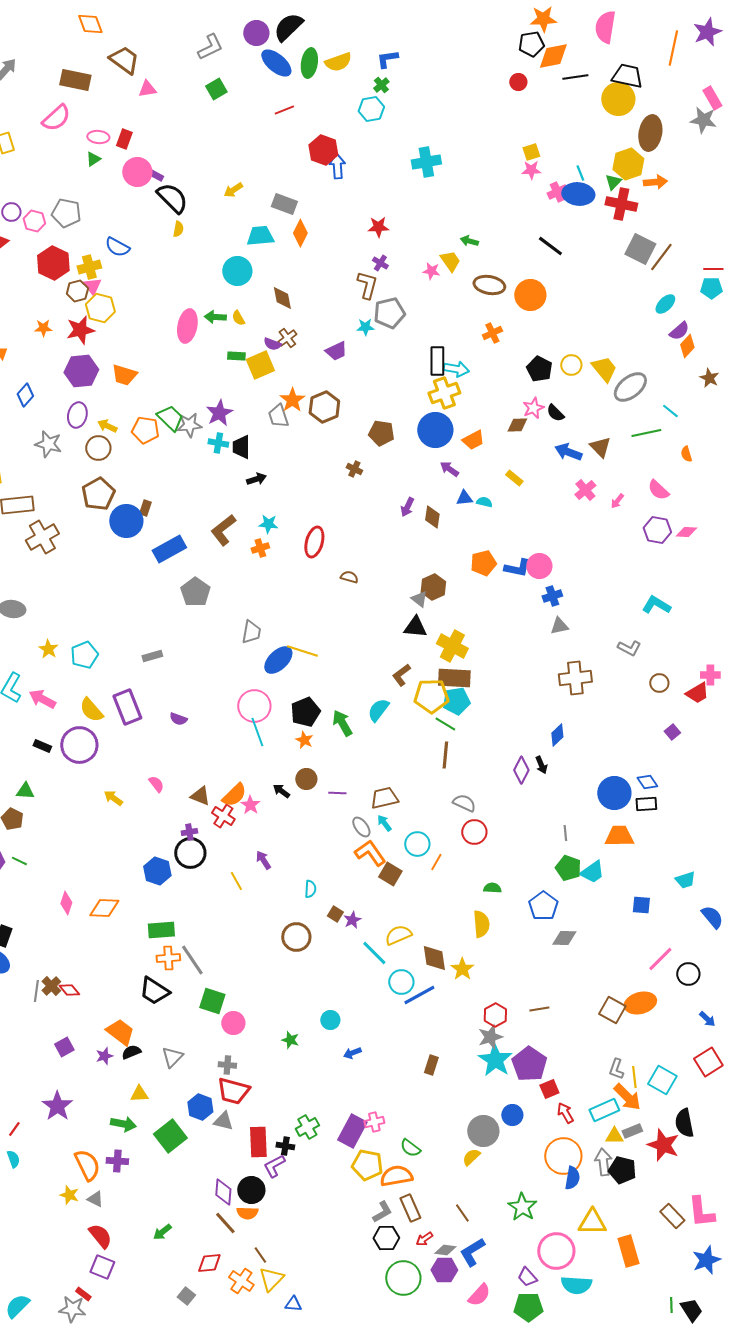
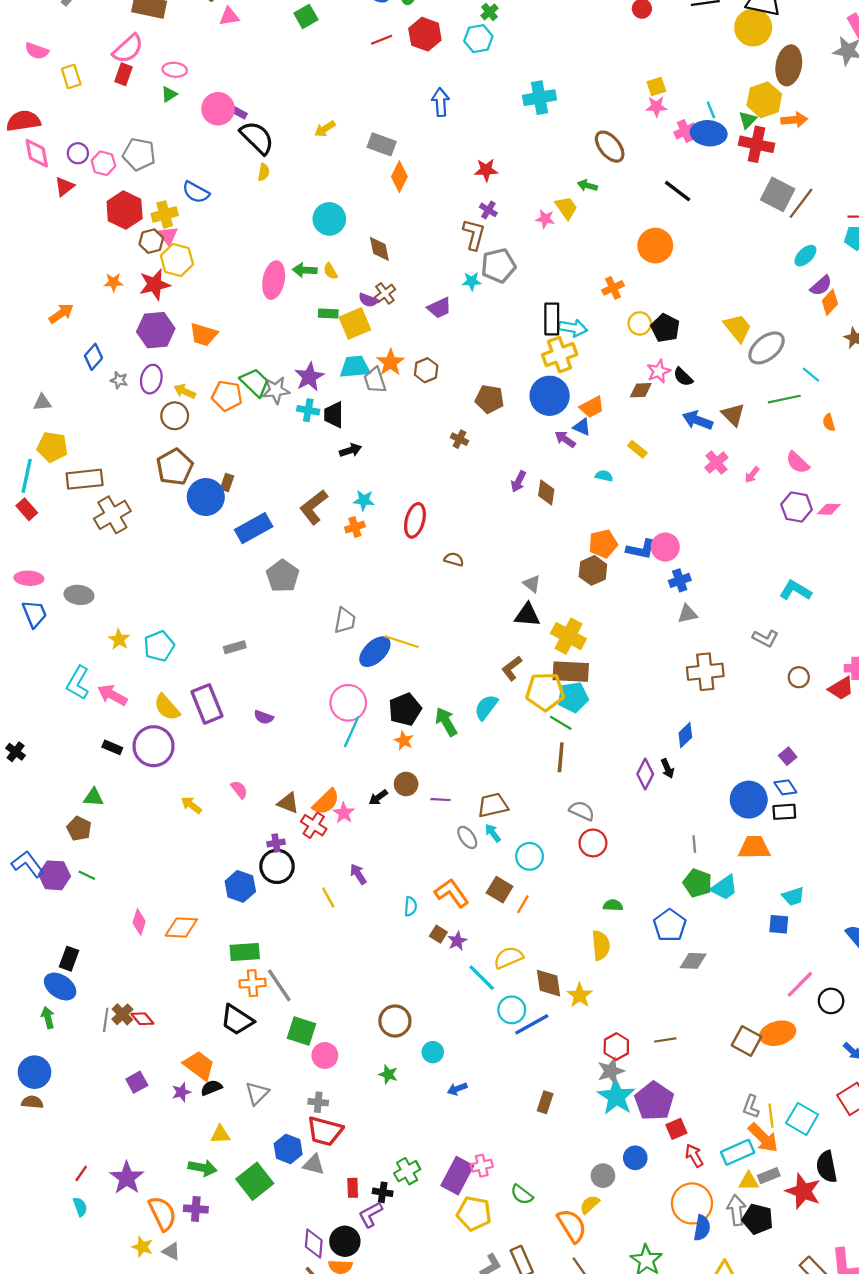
red rectangle: (124, 139) -> (123, 74), moved
red hexagon: (323, 150) -> (425, 34), moved
cyan trapezoid: (260, 236) -> (355, 367), moved
brown ellipse: (489, 285) -> (610, 147), moved, turned 40
yellow circle: (571, 365) -> (640, 323), moved
brown hexagon: (324, 407) -> (426, 370), size x0.7
gray star: (48, 444) -> (119, 380), moved, size x0.6
blue triangle: (464, 498) -> (582, 427), moved, turned 30
brown hexagon: (433, 587) -> (593, 570), moved
cyan line: (257, 732) -> (352, 732), turned 44
purple square: (672, 732) -> (788, 756), moved
black arrow: (281, 791) -> (378, 797), turned -72
orange L-shape: (370, 853) -> (452, 893), moved
orange line: (436, 862) -> (523, 904), moved
cyan trapezoid: (685, 880) -> (793, 896), moved
brown circle: (296, 937) -> (395, 1021), moved
purple star: (57, 1106) -> (127, 1178), moved
gray circle: (483, 1131) -> (603, 1176), size x0.7
red rectangle: (258, 1142) -> (353, 1188), size x0.6
orange semicircle: (396, 1176) -> (572, 1226), moved, turned 68

